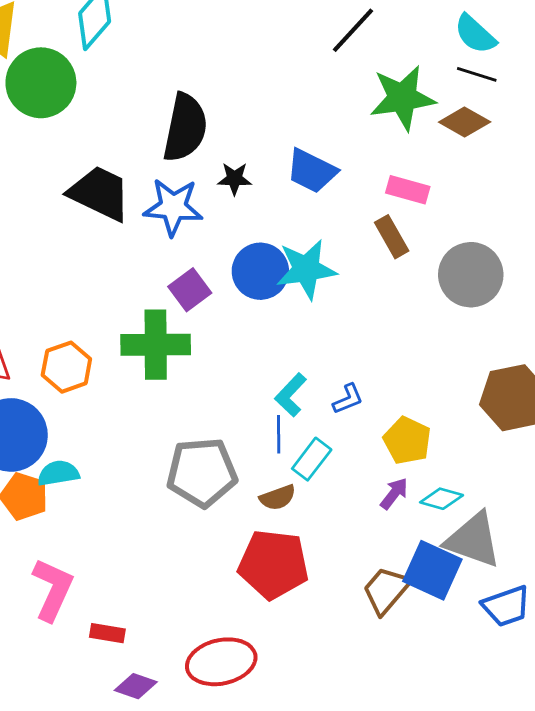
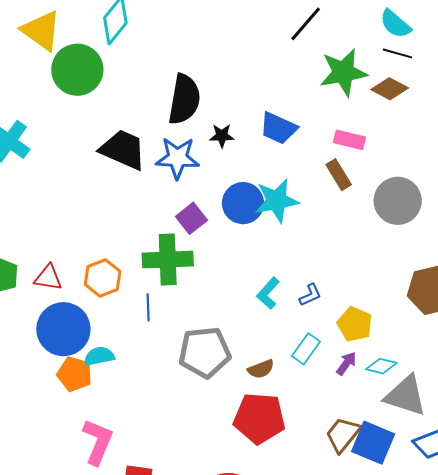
blue line: (279, 434) -> (148, 307), moved
cyan rectangle: (312, 459) -> (306, 349), moved
blue square: (432, 570) -> (373, 443), moved

